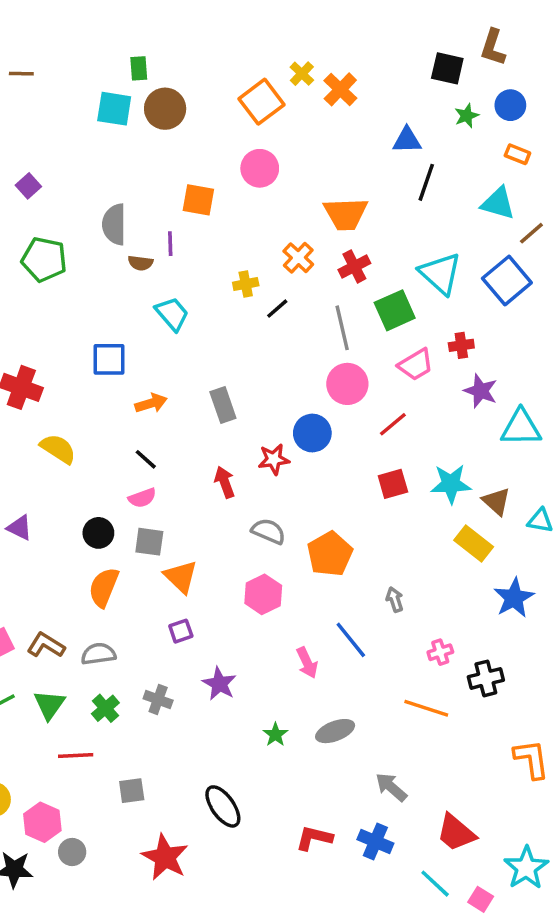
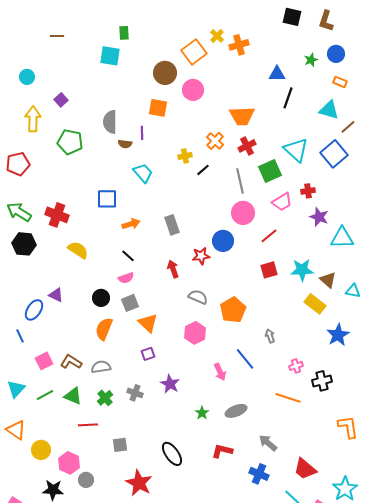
black square: (447, 68) -> (292, 17), moved
orange cross: (340, 89) -> (239, 45), turned 30
brown circle: (165, 109) -> (165, 73), moved
gray square: (149, 542) -> (130, 303), turned -30
green triangle: (49, 705) -> (73, 396), turned -42
red L-shape: (314, 838) -> (222, 451), moved

